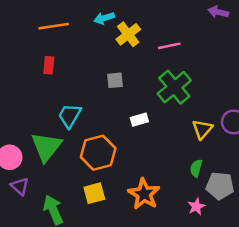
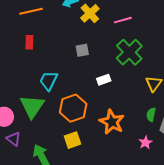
orange star: (144, 194) -> (112, 122), moved
pink star: (196, 206) -> (145, 142), moved

